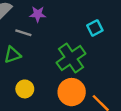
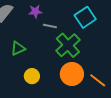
cyan square: (95, 28) -> (85, 17), size x1.5
gray line: (23, 33) -> (50, 26), moved

